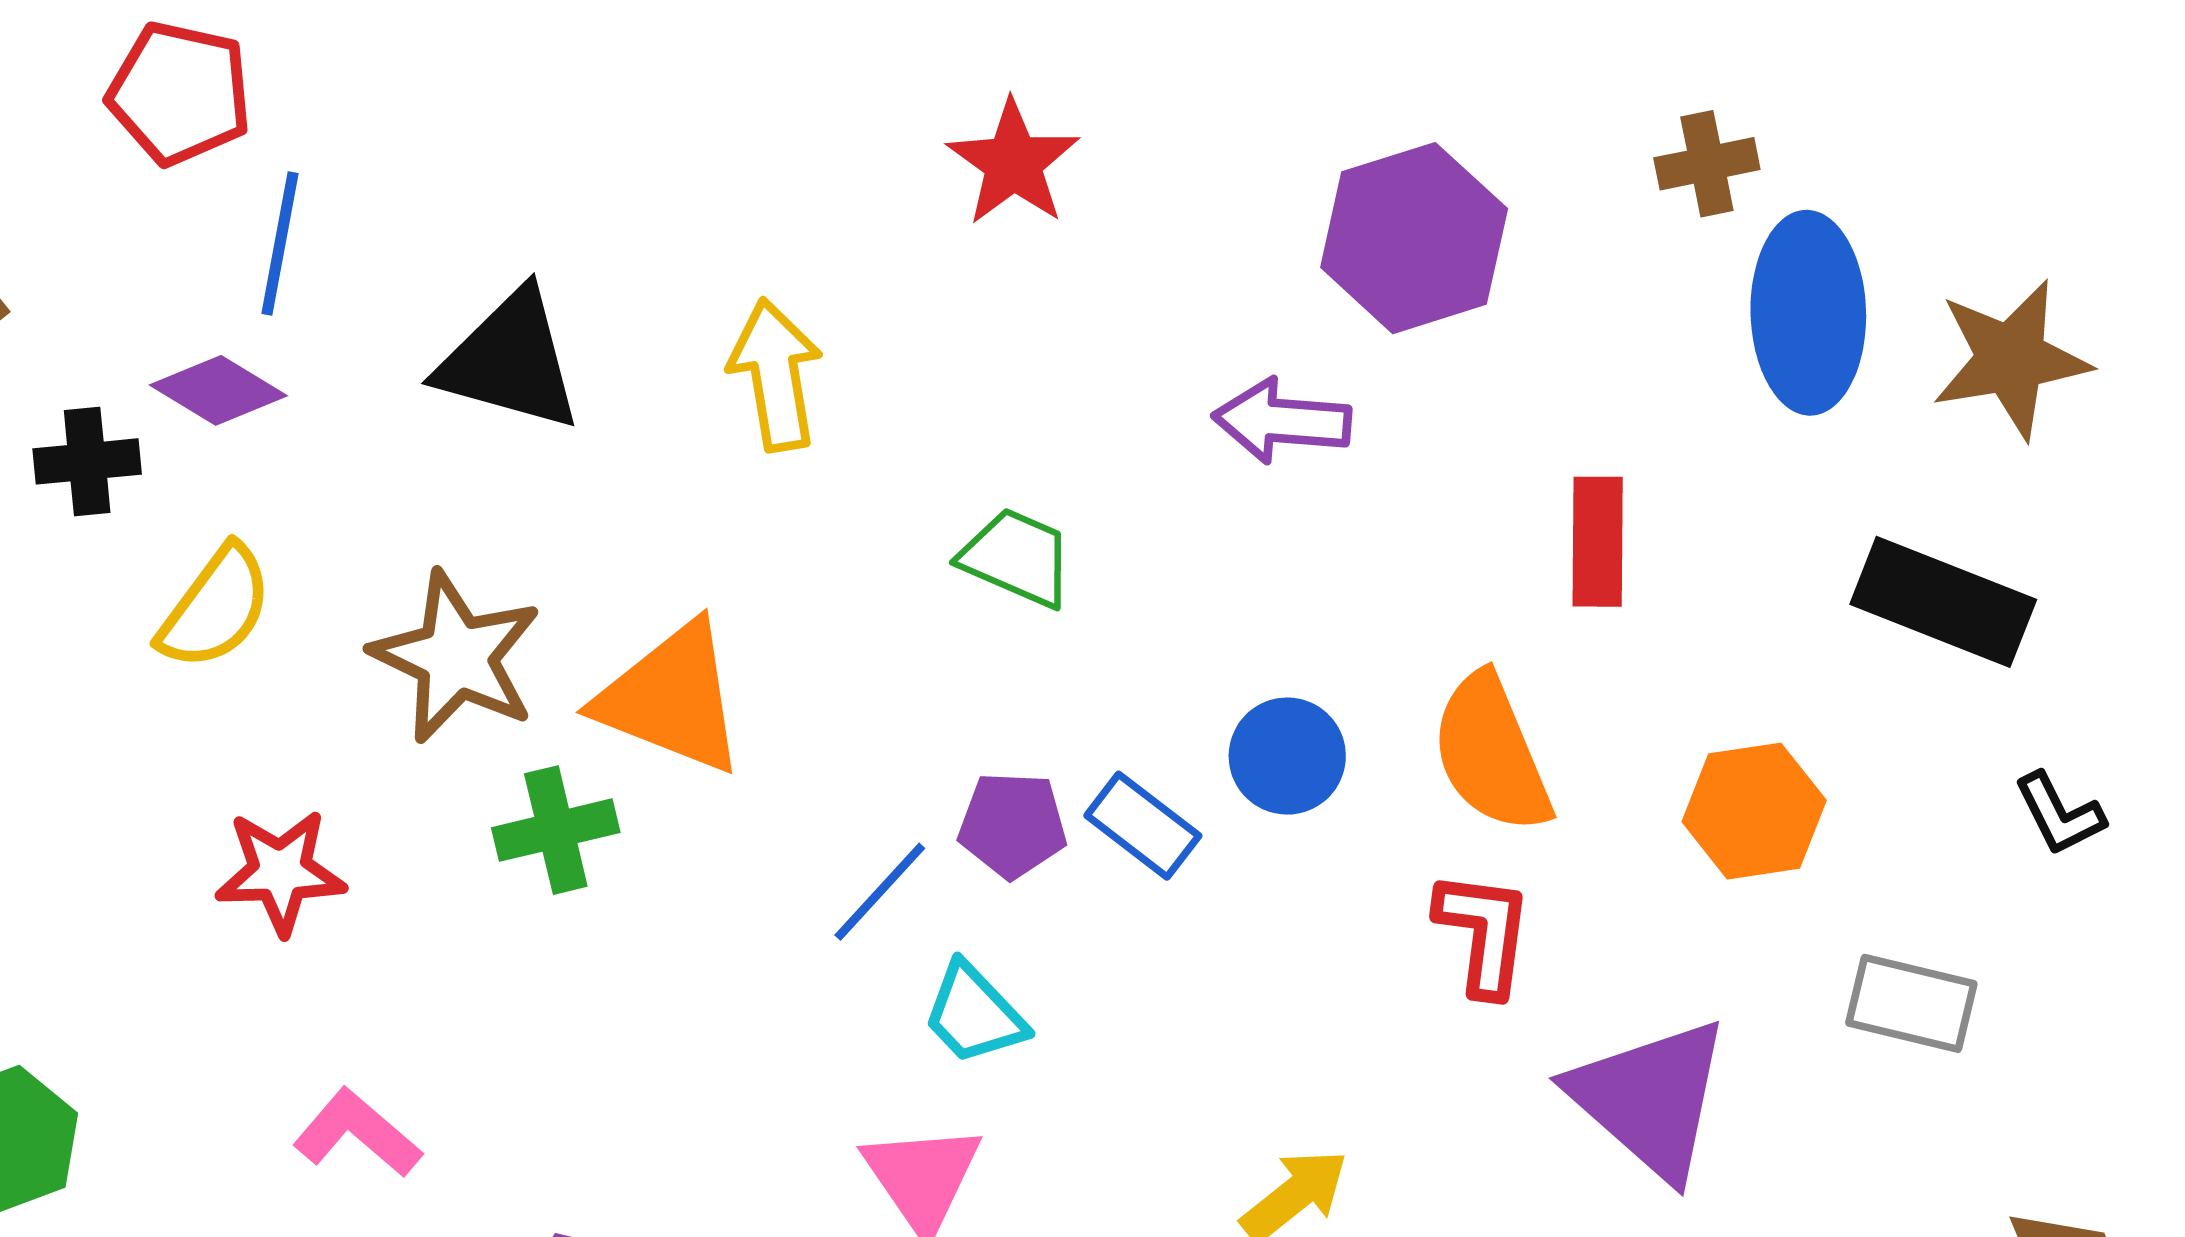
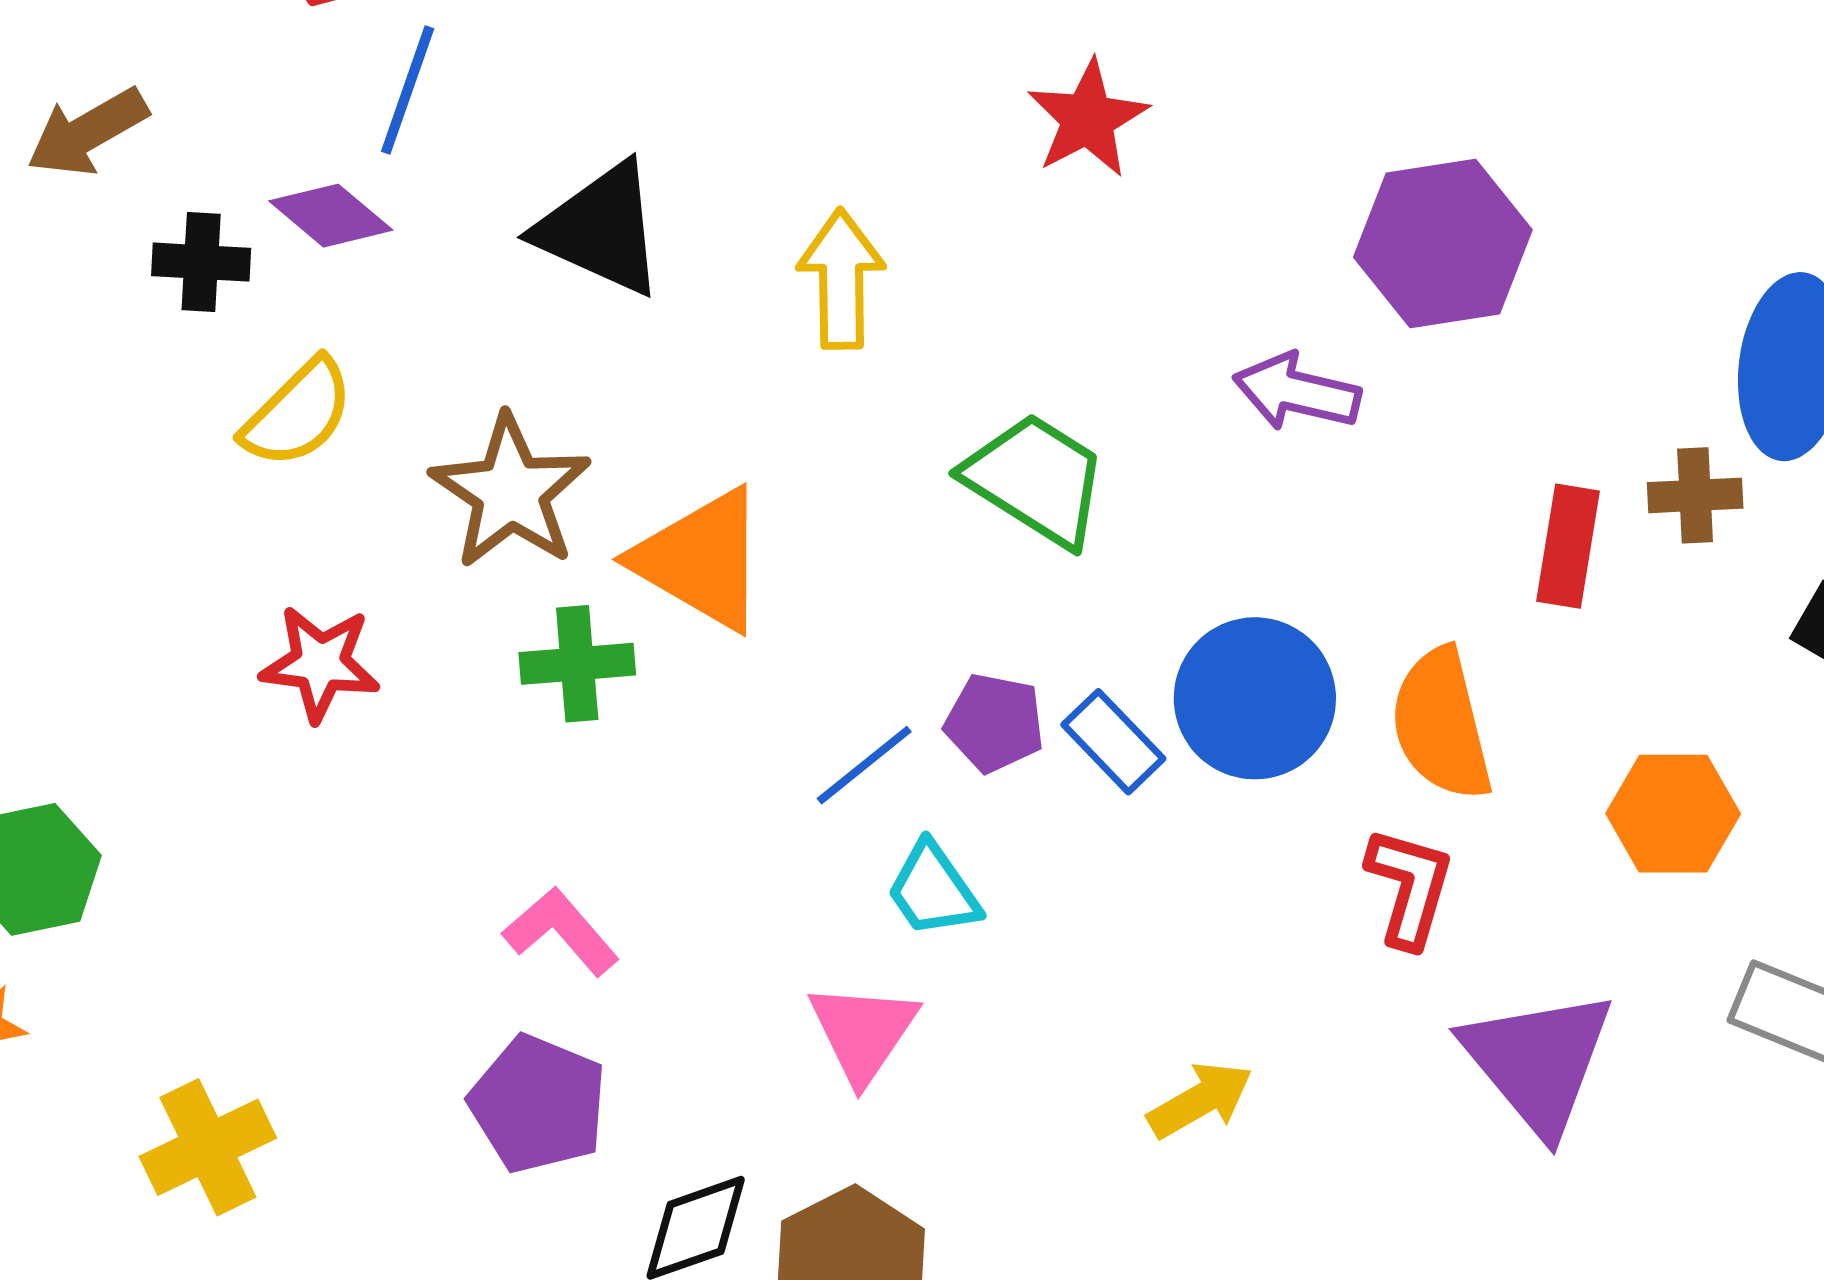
brown cross: (1707, 164) -> (1695, 495), moved
green trapezoid: (1017, 558) -> (1036, 480), size x1.4
blue circle: (1287, 756) -> (1255, 698), size x1.5
pink L-shape: (357, 1133) -> (561, 931), moved

